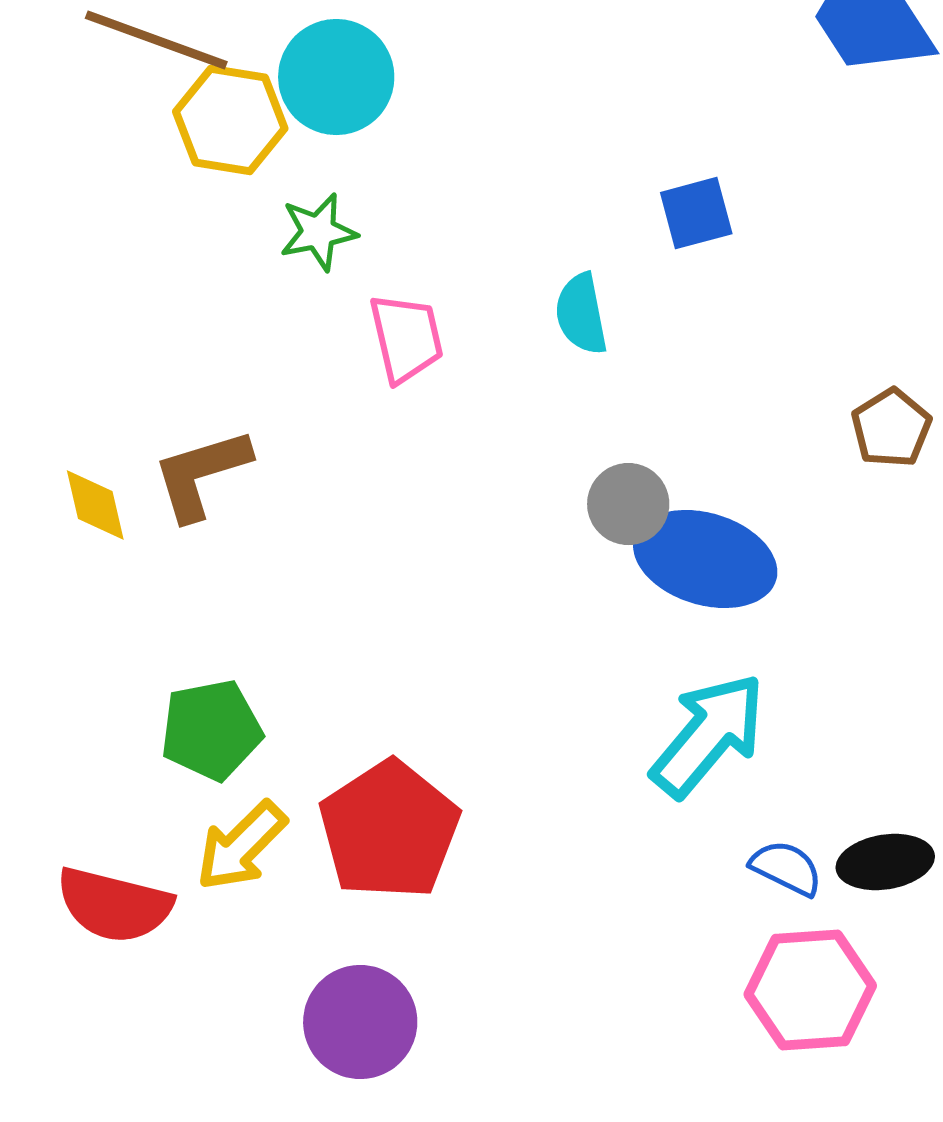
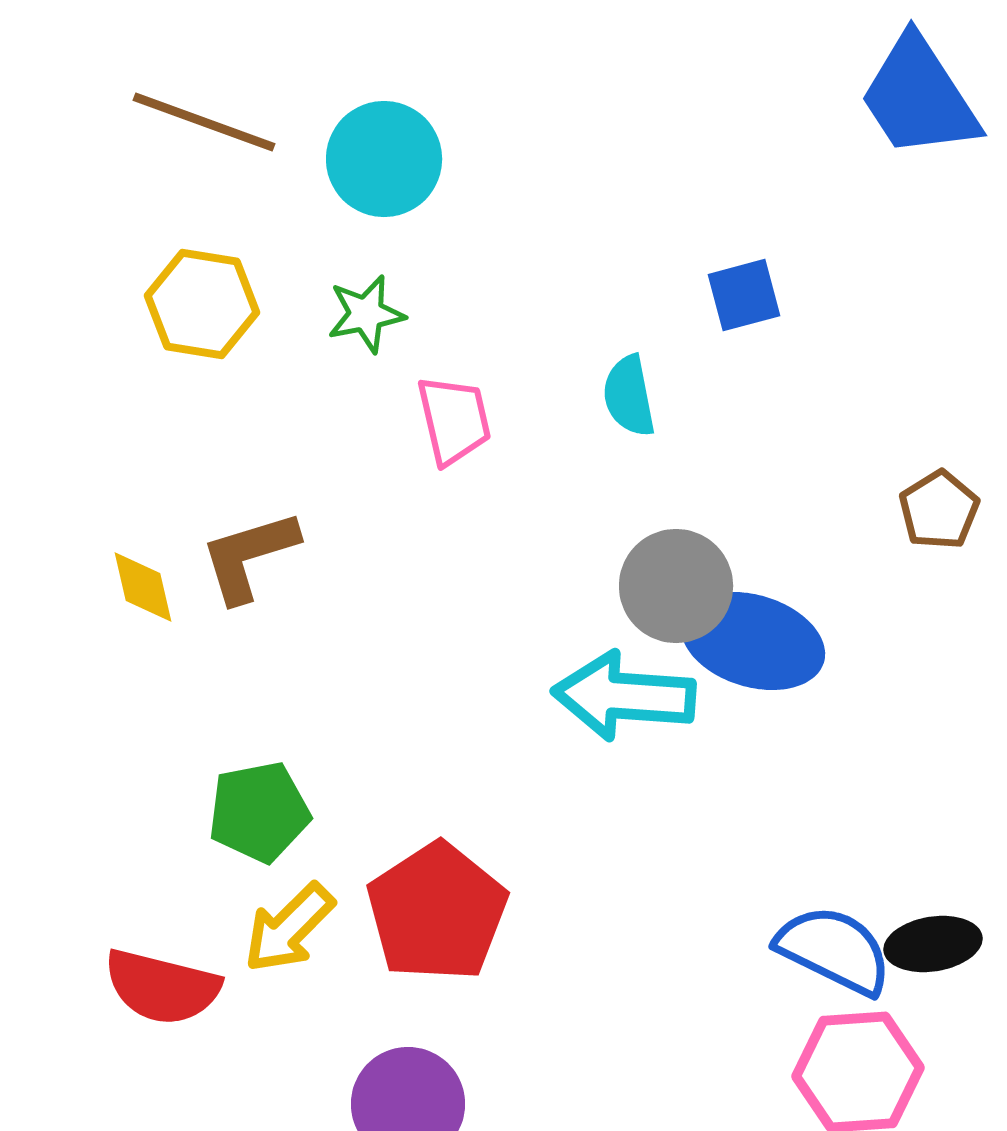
yellow hexagon: (230, 120) -> (202, 304), moved
gray circle: (628, 504) -> (676, 586), size x1.4
cyan arrow: (708, 735) -> (624, 696), moved, turned -126
blue semicircle: (786, 868) -> (834, 950), size x1.6

